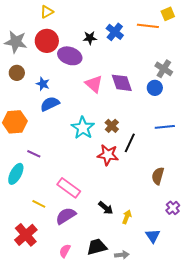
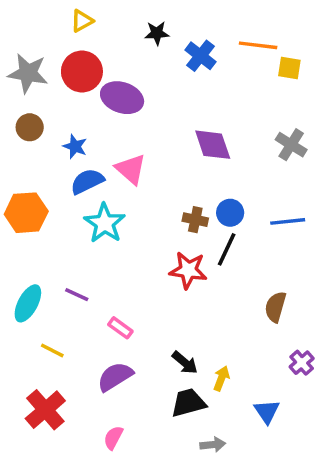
yellow square: (168, 14) -> (289, 68), moved, turned 32
black star: (90, 38) -> (157, 33), moved
gray cross: (164, 69) -> (291, 145), moved
pink triangle: (94, 84) -> (131, 169), moved
blue circle: (155, 88) -> (230, 213), moved
brown cross: (112, 126) -> (195, 220), turned -32
cyan star: (83, 128) -> (105, 223), moved
purple line: (34, 154) -> (77, 295), moved
pink rectangle: (69, 188) -> (120, 328), size x0.6
yellow line: (39, 204) -> (52, 350), moved
black trapezoid: (97, 247) -> (188, 403), moved

